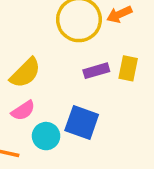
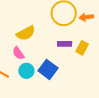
pink semicircle: (23, 111) -> (18, 53), turned 72

